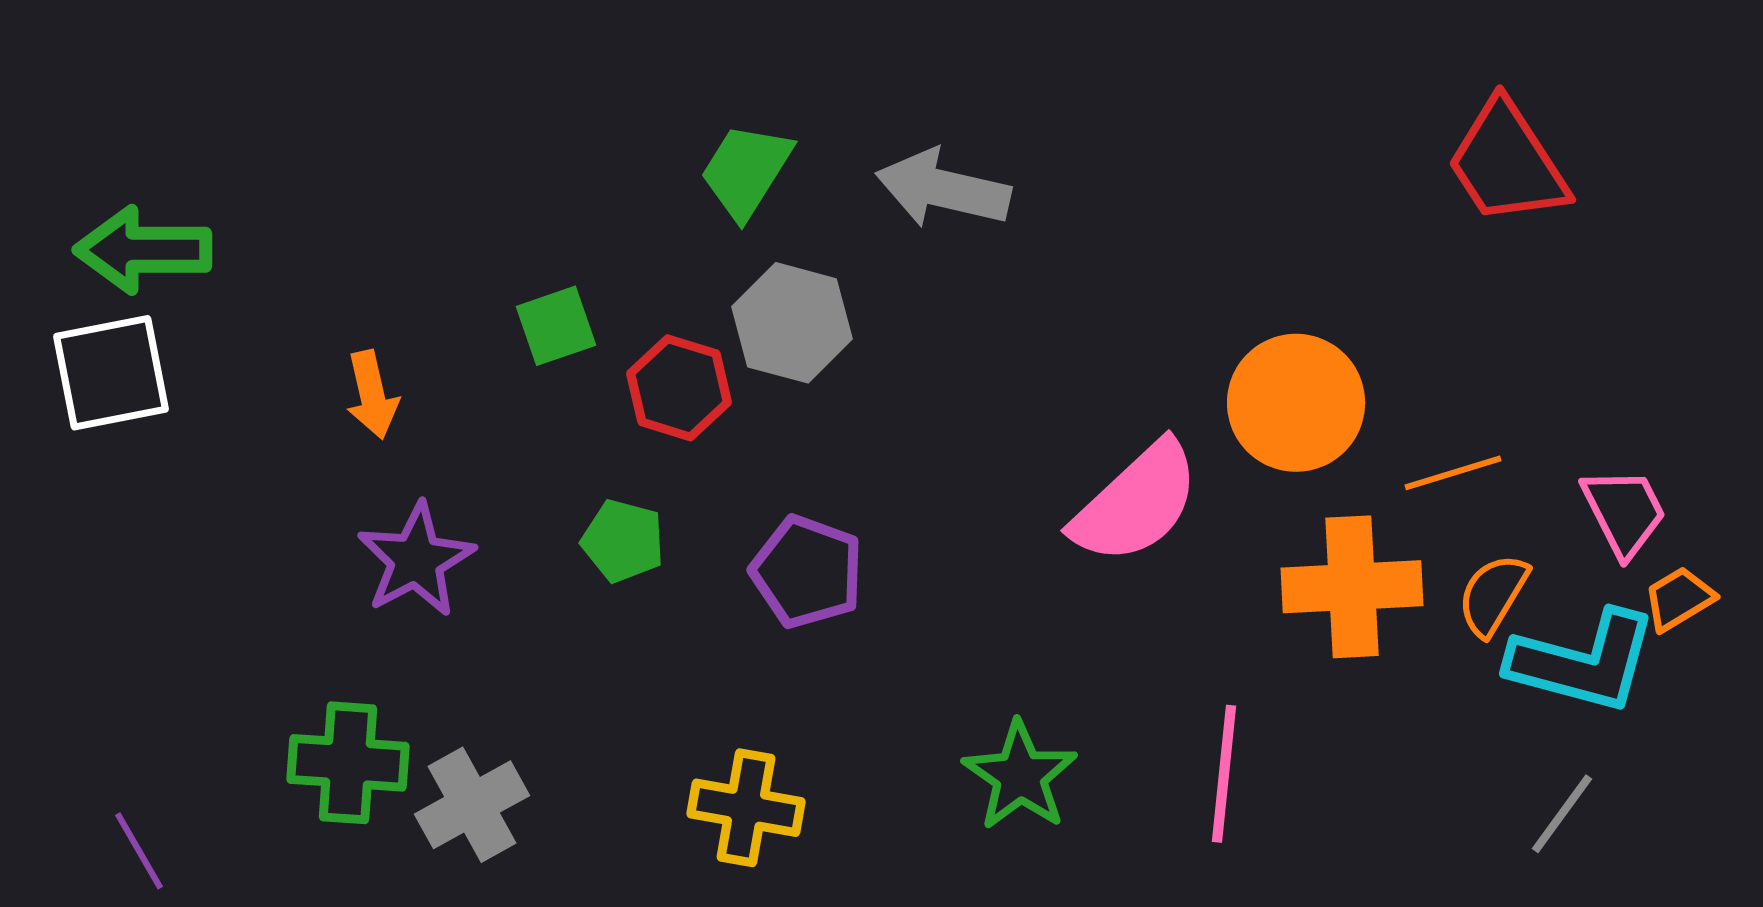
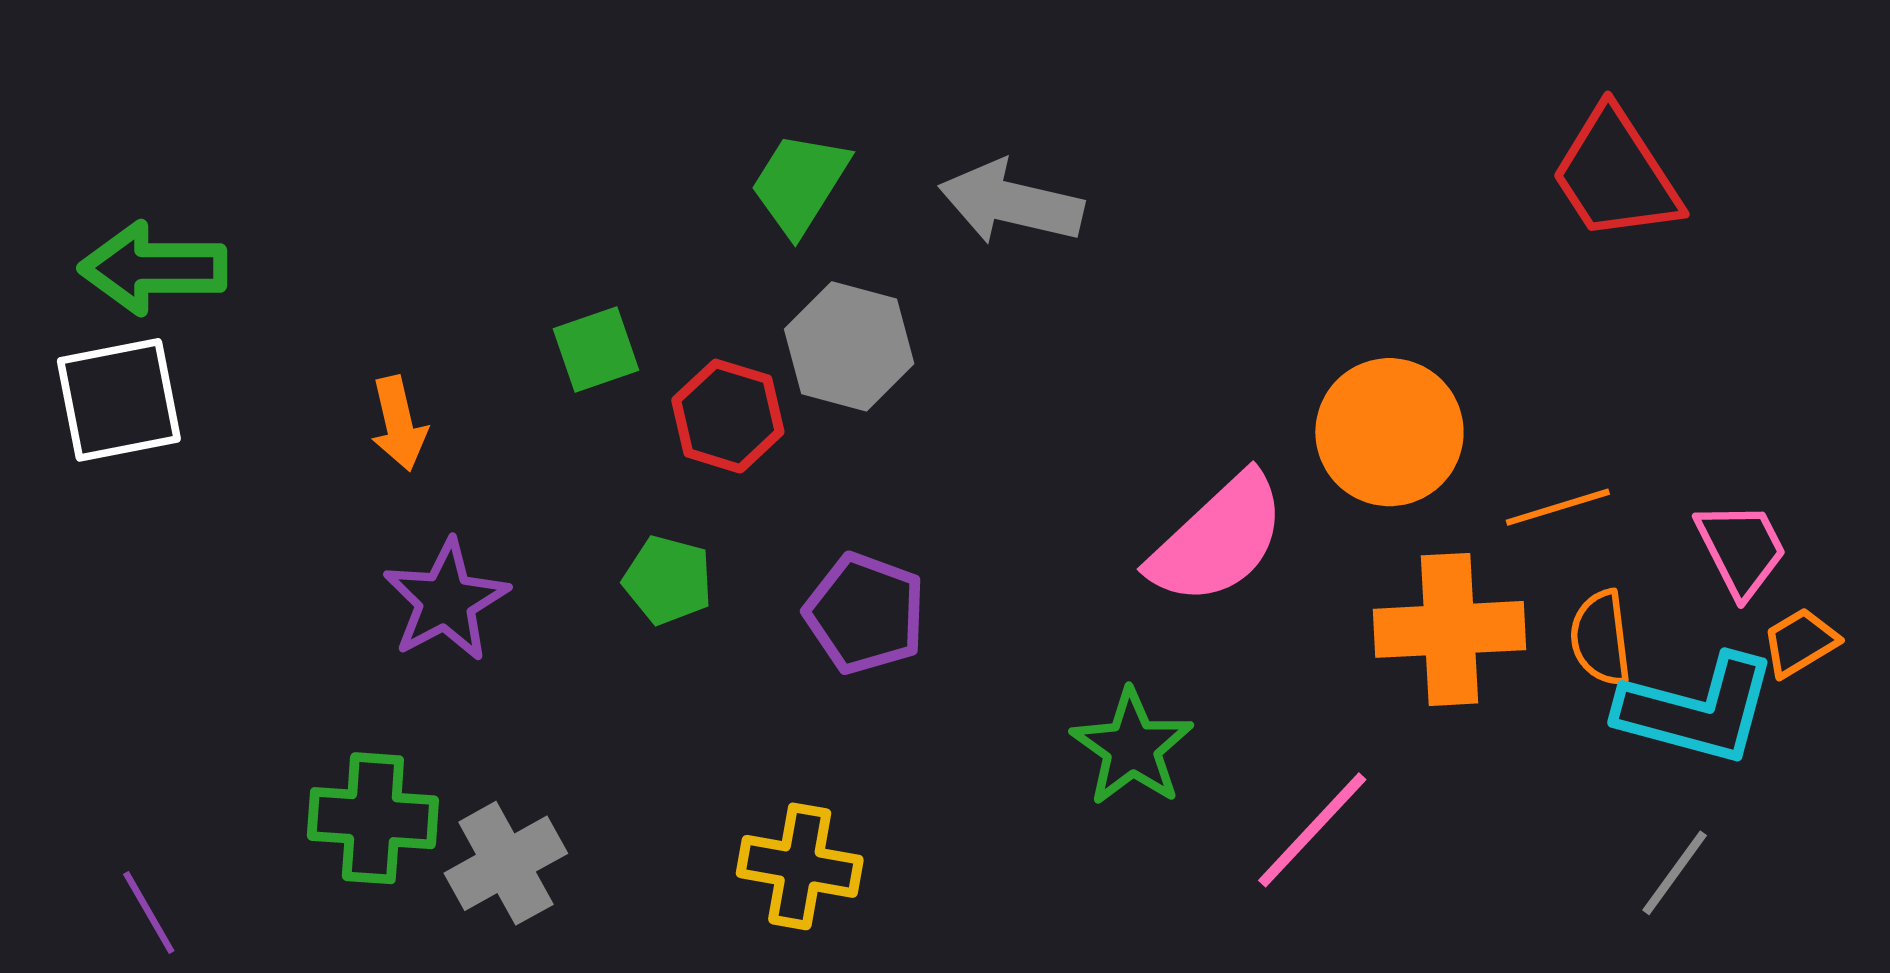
orange semicircle: (1493, 595) -> (1601, 638), turned -38
pink line: (1224, 774) -> (1312, 830), turned 37
green star: (1020, 776) -> (1132, 747), moved

